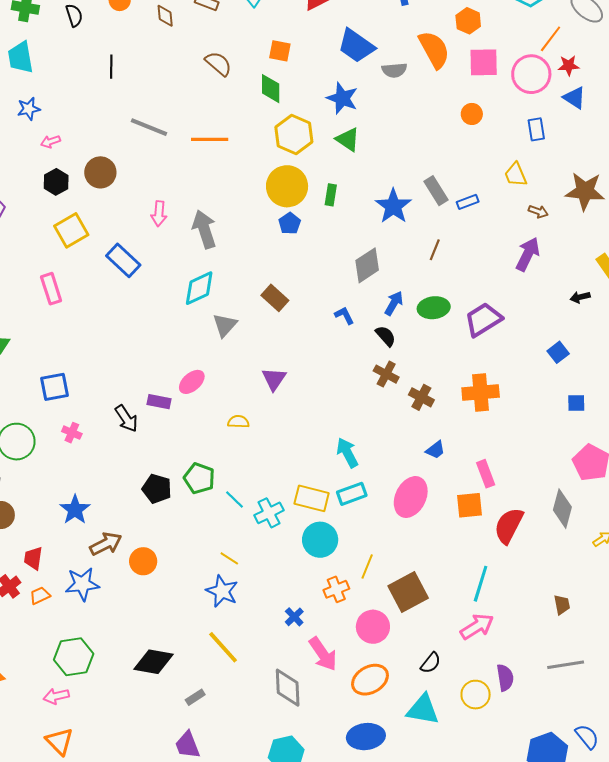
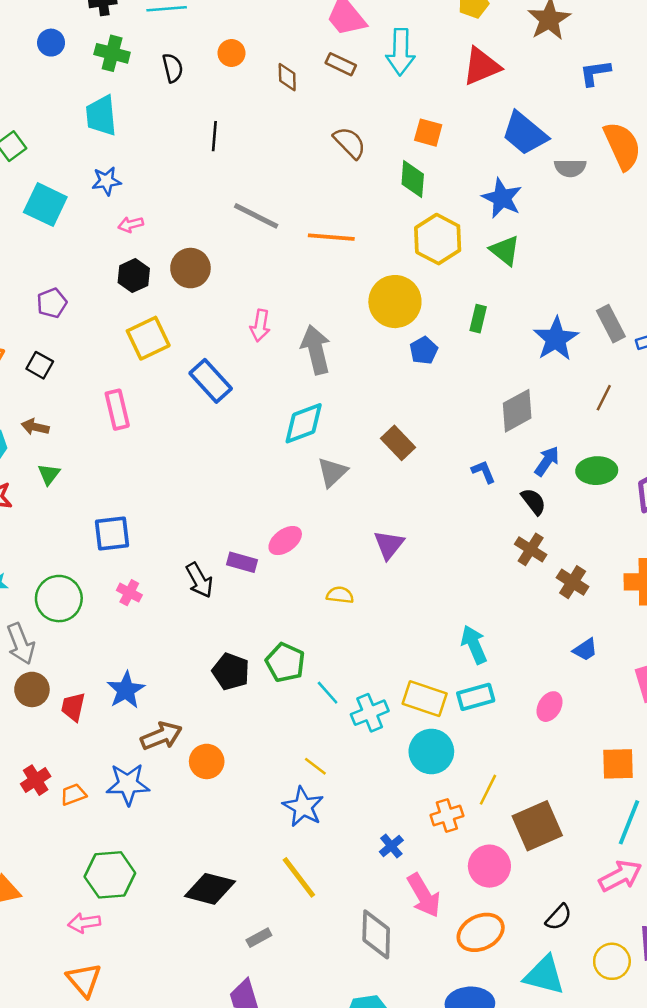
yellow circle: (287, 186) -> (395, 302), moved
pink ellipse: (411, 497) -> (550, 707), size x0.6
orange square: (469, 505) -> (618, 764), moved
red trapezoid: (33, 558) -> (73, 707), moved

